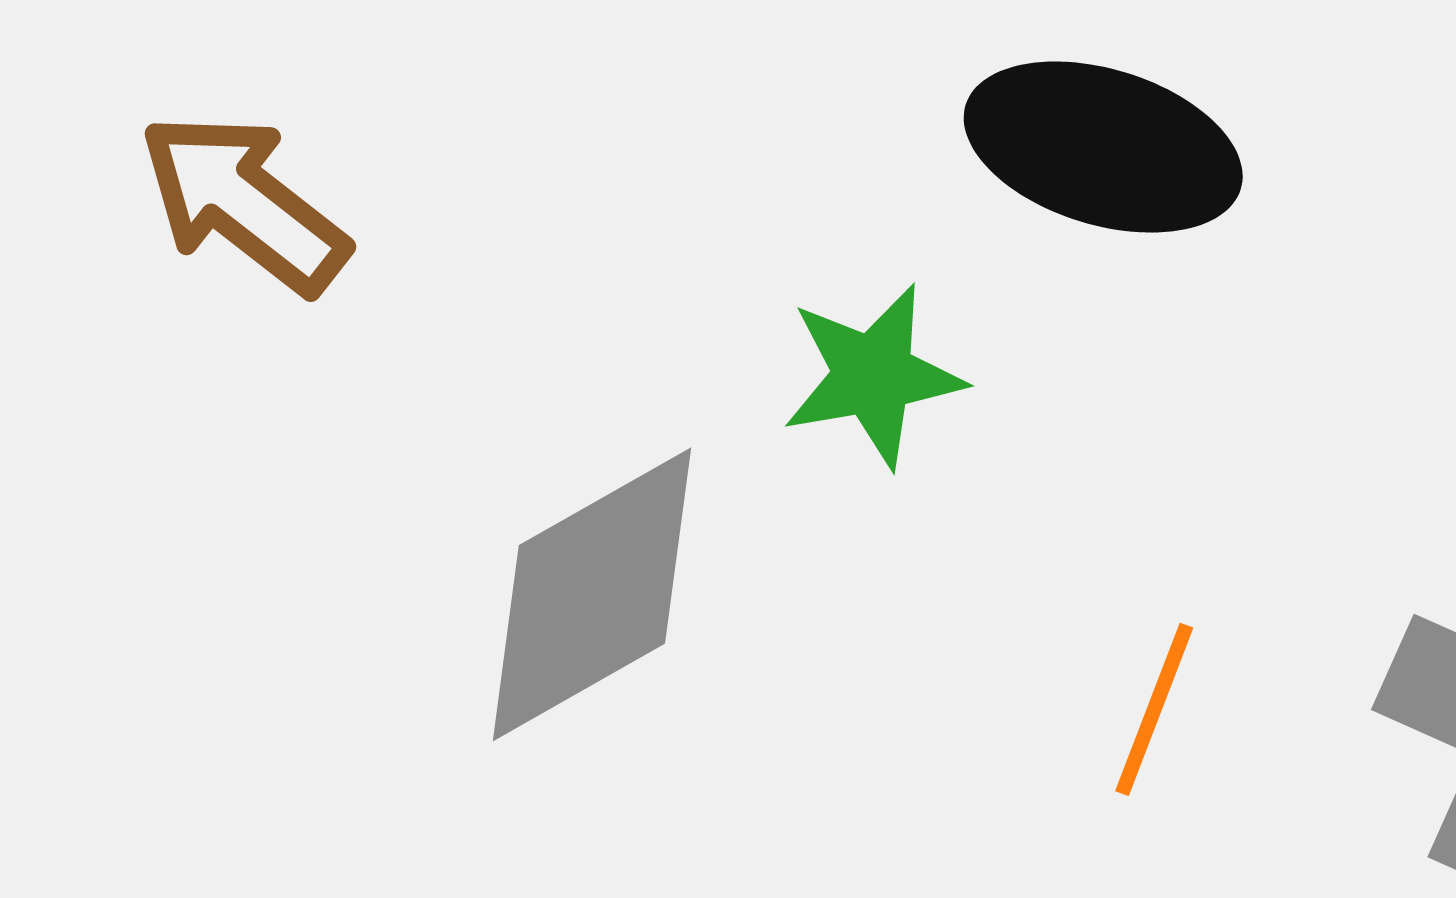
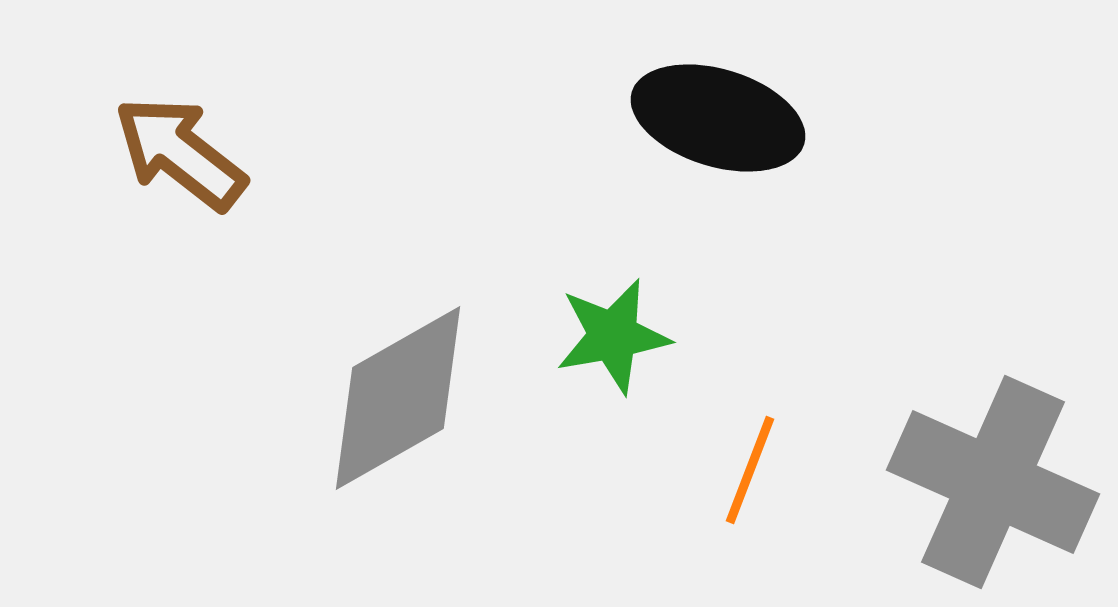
green star: (873, 375) -> (613, 336), moved

